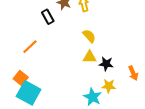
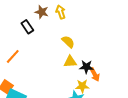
orange arrow: (133, 73) -> (95, 74), moved
yellow star: (109, 86) -> (82, 86), moved

